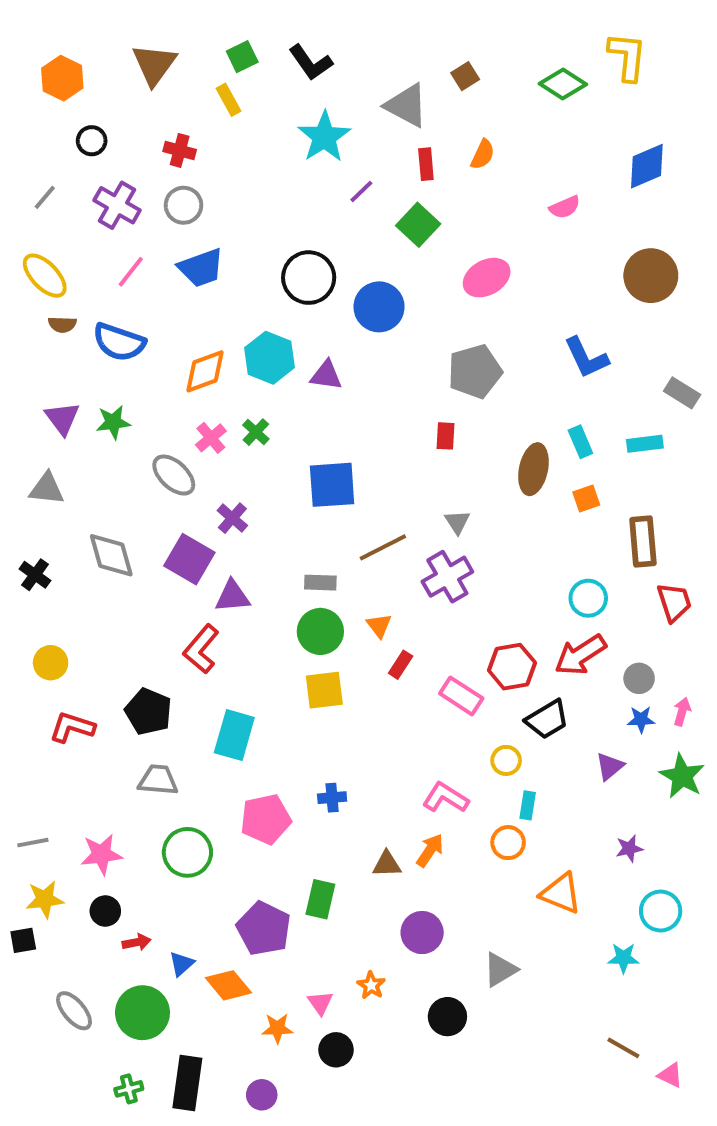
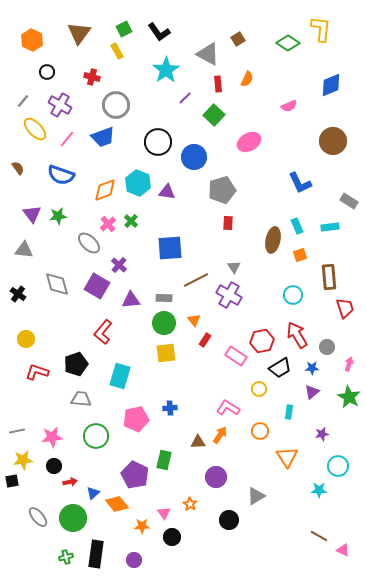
gray circle: (184, 205) -> (116, 105), moved, size x1.4
yellow ellipse: (45, 276) -> (35, 129), moved
brown semicircle: (62, 324) -> (18, 168), moved, turned -128
gray pentagon: (475, 371) -> (222, 190), moved
purple cross: (447, 577) -> (229, 295), turned -30
purple triangle: (232, 596) -> (131, 300), moved
cyan circle: (588, 598) -> (293, 295), moved
red arrow: (580, 655) -> (297, 335), turned 92
black pentagon: (148, 712) -> (76, 364), turned 30
blue star: (641, 719) -> (312, 368), moved
cyan rectangle: (528, 805) -> (289, 412), moved
orange triangle: (561, 893) -> (287, 457), turned 35

